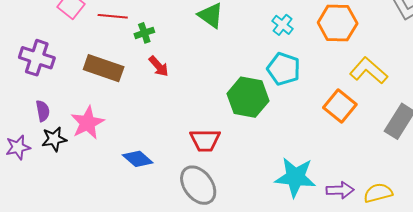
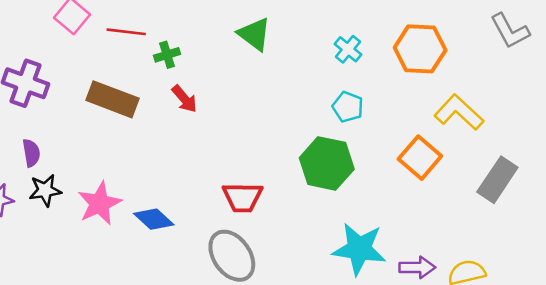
cyan pentagon: (284, 69) -> (348, 107), size x0.7
green hexagon: (248, 97) -> (327, 163), moved
pink star: (87, 123) -> (100, 203), moved

